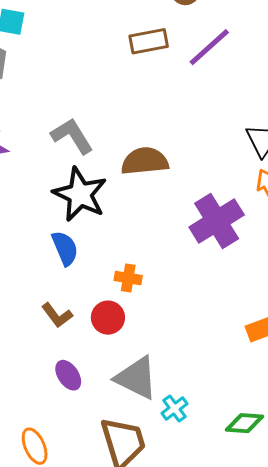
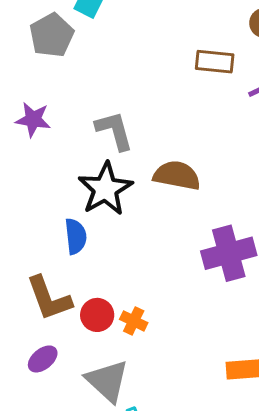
orange cross: (128, 278) -> (134, 321), moved
brown L-shape: (57, 315) -> (49, 298), size x1.6
purple ellipse: (68, 375) -> (43, 359), turned 68

